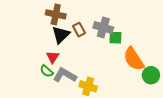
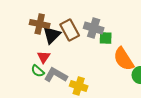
brown cross: (56, 14) -> (40, 24), moved
brown rectangle: (79, 30) -> (70, 30), size x1.5

